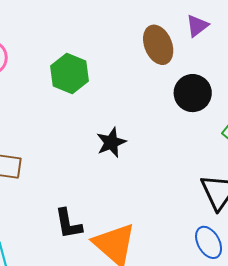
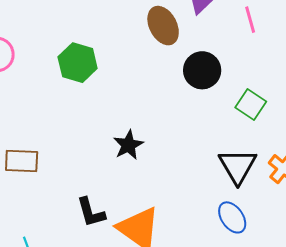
black star: (111, 142) -> (128, 145), moved

